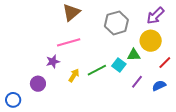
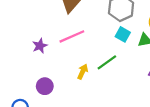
purple star: (53, 62) -> (40, 46), moved
cyan square: (119, 65) -> (123, 34), moved

